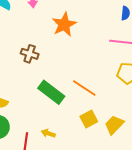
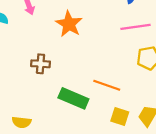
yellow square: (89, 119) -> (120, 116), turned -30

